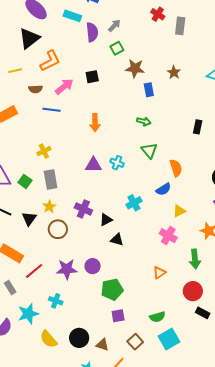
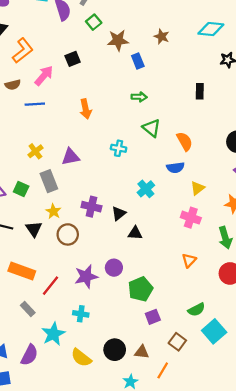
purple triangle: (93, 165) -> (70, 157), moved
blue semicircle: (163, 189) -> (175, 168), turned 35

